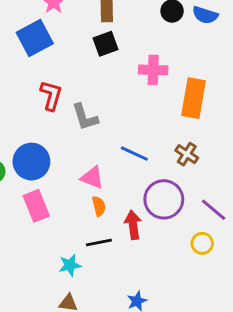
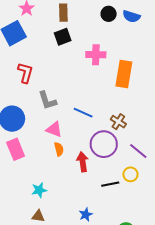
gray L-shape: (85, 117) -> (47, 100), moved
brown cross: (187, 154) -> (118, 122), moved
black line: (99, 243) -> (110, 184), moved

